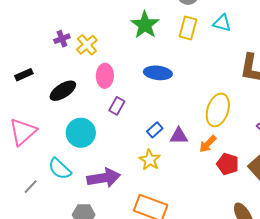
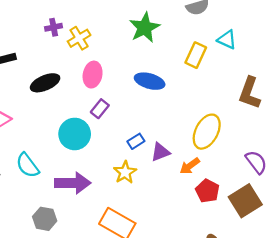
yellow rectangle: (188, 28) -> (196, 55), moved
cyan circle: (81, 133) -> (75, 134), moved
purple triangle: (179, 136) -> (160, 152), turned -30

